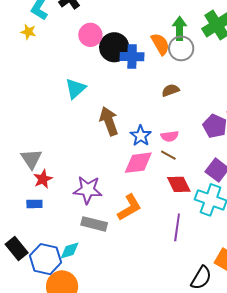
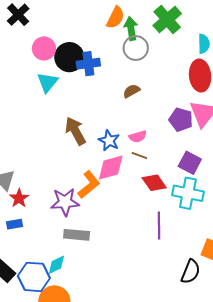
orange semicircle: (160, 44) -> (115, 17), moved, turned 65
cyan triangle: (75, 89) -> (48, 82), moved
orange L-shape: (129, 208) -> (89, 185), moved

